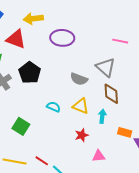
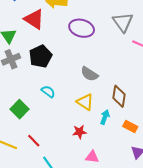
gray triangle: (106, 67) -> (123, 22), moved
cyan semicircle: (53, 107) -> (48, 92), moved
orange rectangle: (125, 132) -> (130, 126), moved
red line: (42, 161) -> (34, 141), moved

